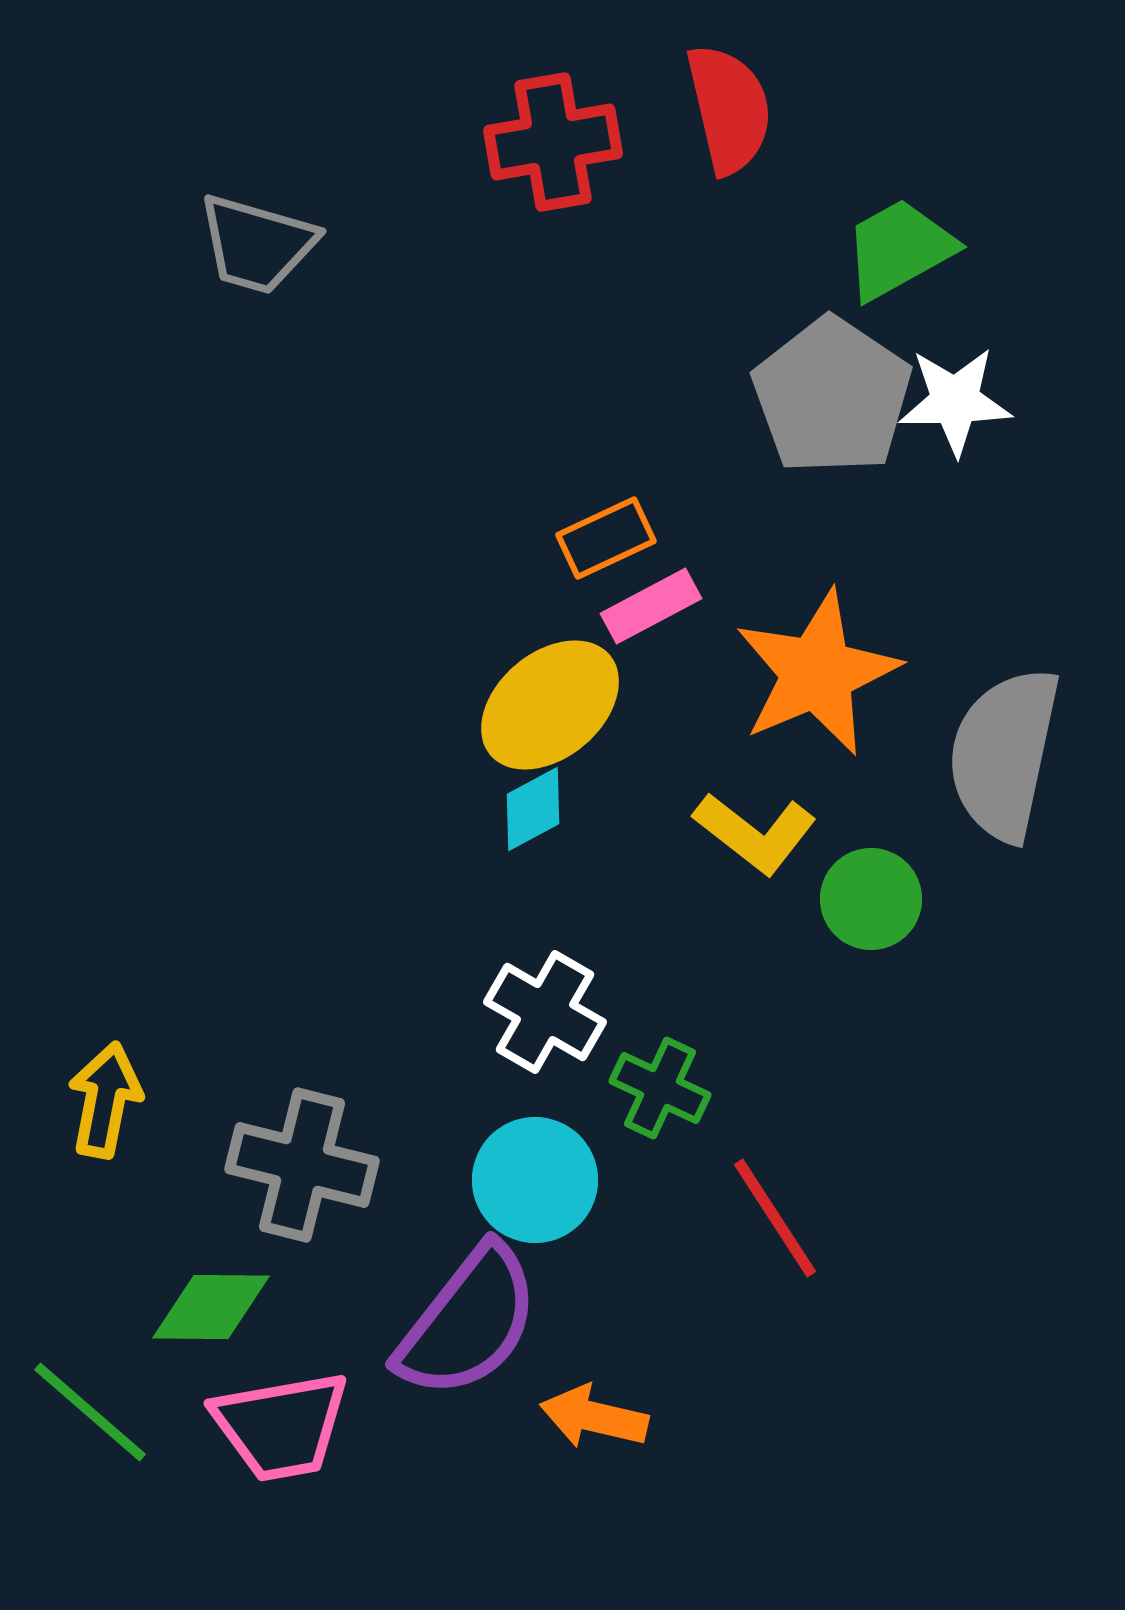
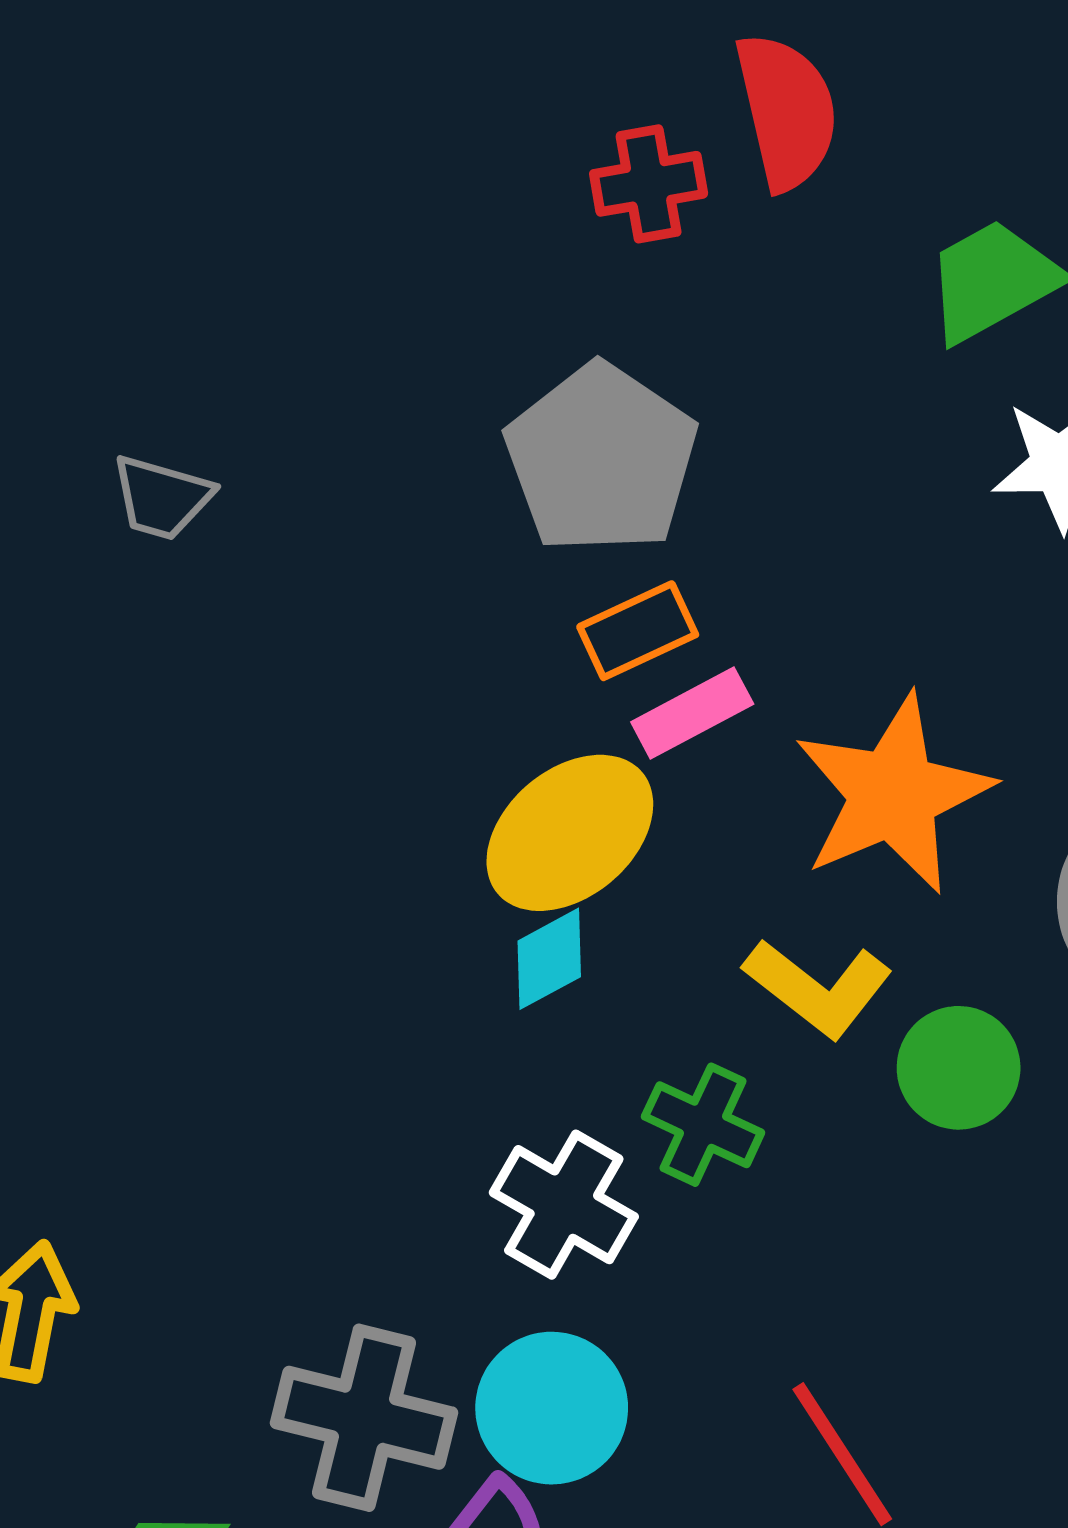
red cross: (553, 142) -> (649, 184), moved, size x0.7
gray trapezoid: (257, 244) -> (162, 497), moved, size x0.7
gray pentagon: (832, 396) -> (601, 459), moved
green cross: (660, 1088) -> (703, 1125), moved
gray cross: (302, 1165) -> (364, 1418), moved

